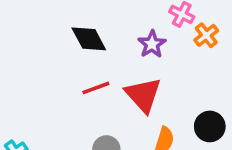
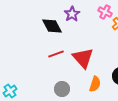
purple star: (152, 44) -> (72, 14), moved

